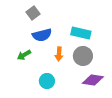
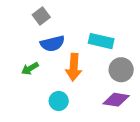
orange arrow: (59, 54) -> (74, 67), size x1.5
gray circle: (83, 56) -> (121, 70), moved

